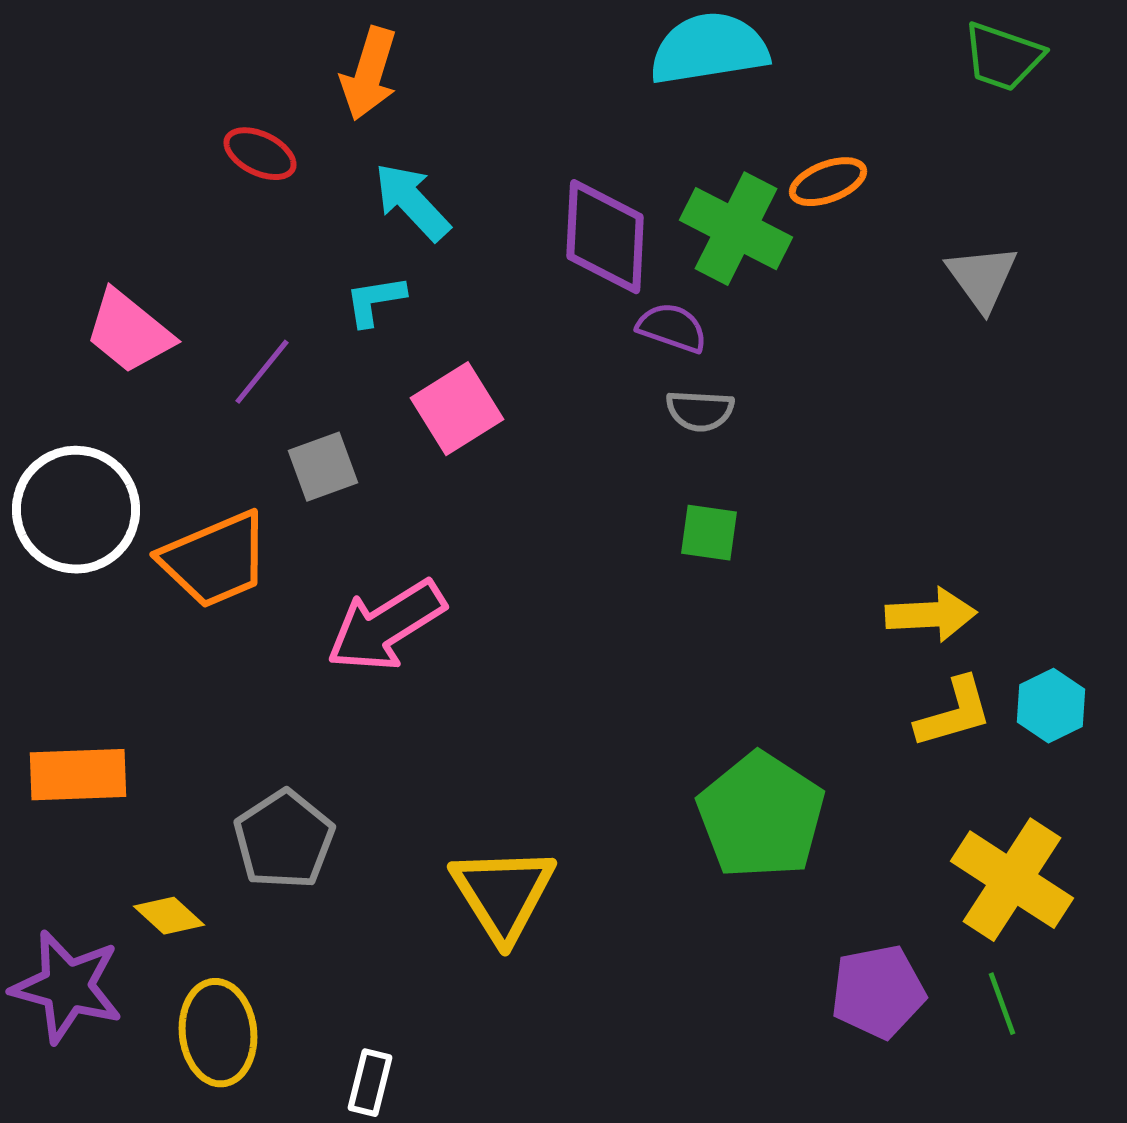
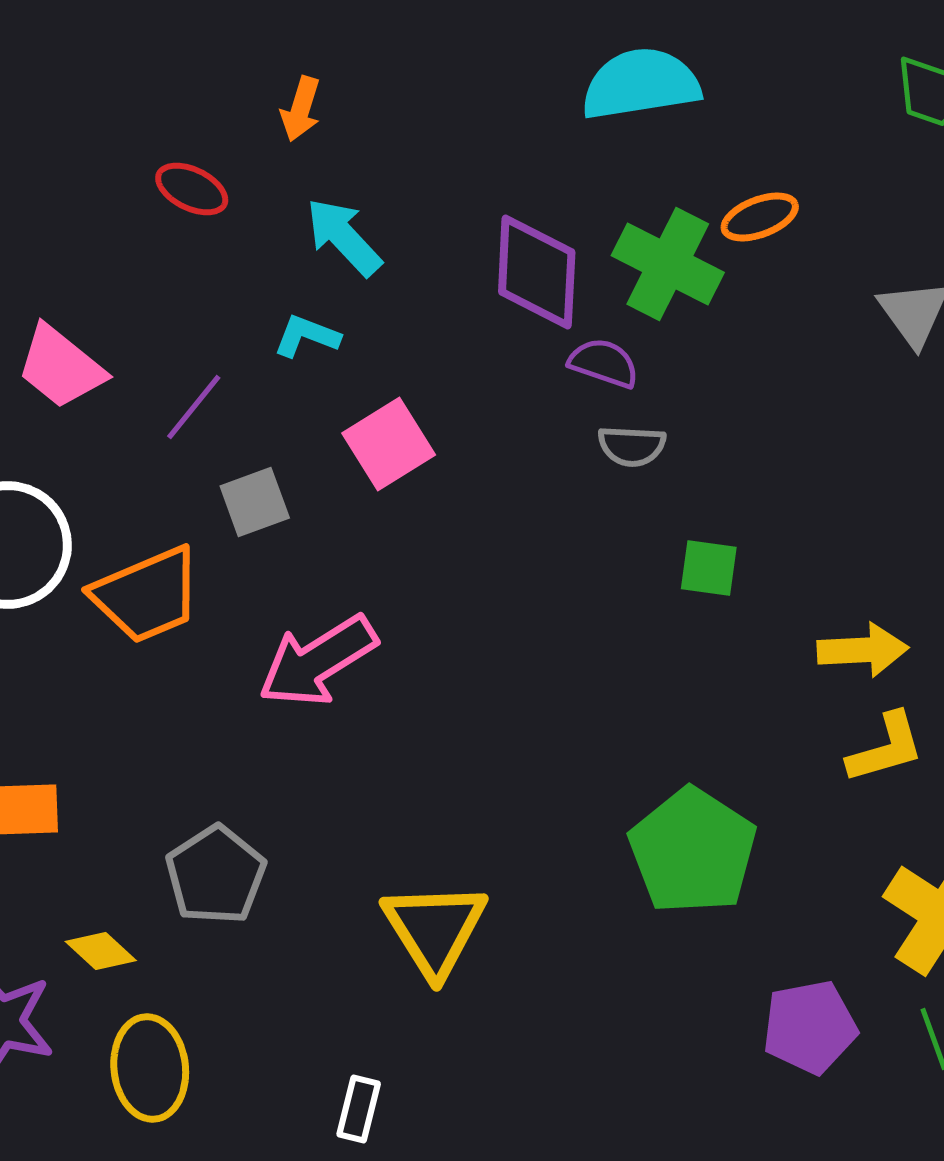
orange arrow: (369, 74) -> (301, 109), size x0.7
cyan L-shape: (375, 301) -> (307, 336), turned 30
green square: (709, 533) -> (709, 568), moved
white rectangle: (370, 1083) -> (359, 1109), moved

